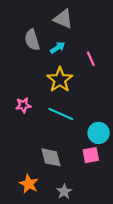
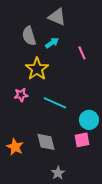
yellow star: (60, 80) -> (37, 69), moved
orange star: (29, 184) -> (15, 147), moved

